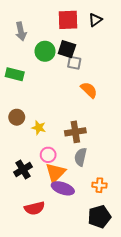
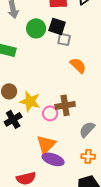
yellow star: (39, 128) -> (30, 101), size x1.5
pink circle: (48, 155) -> (50, 113), moved
gray semicircle: (81, 157) -> (87, 129), moved, turned 30
black cross: (23, 169) -> (13, 119), moved

